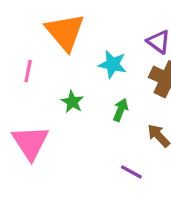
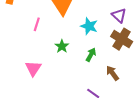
pink triangle: (30, 142) -> (33, 68), size x0.7

